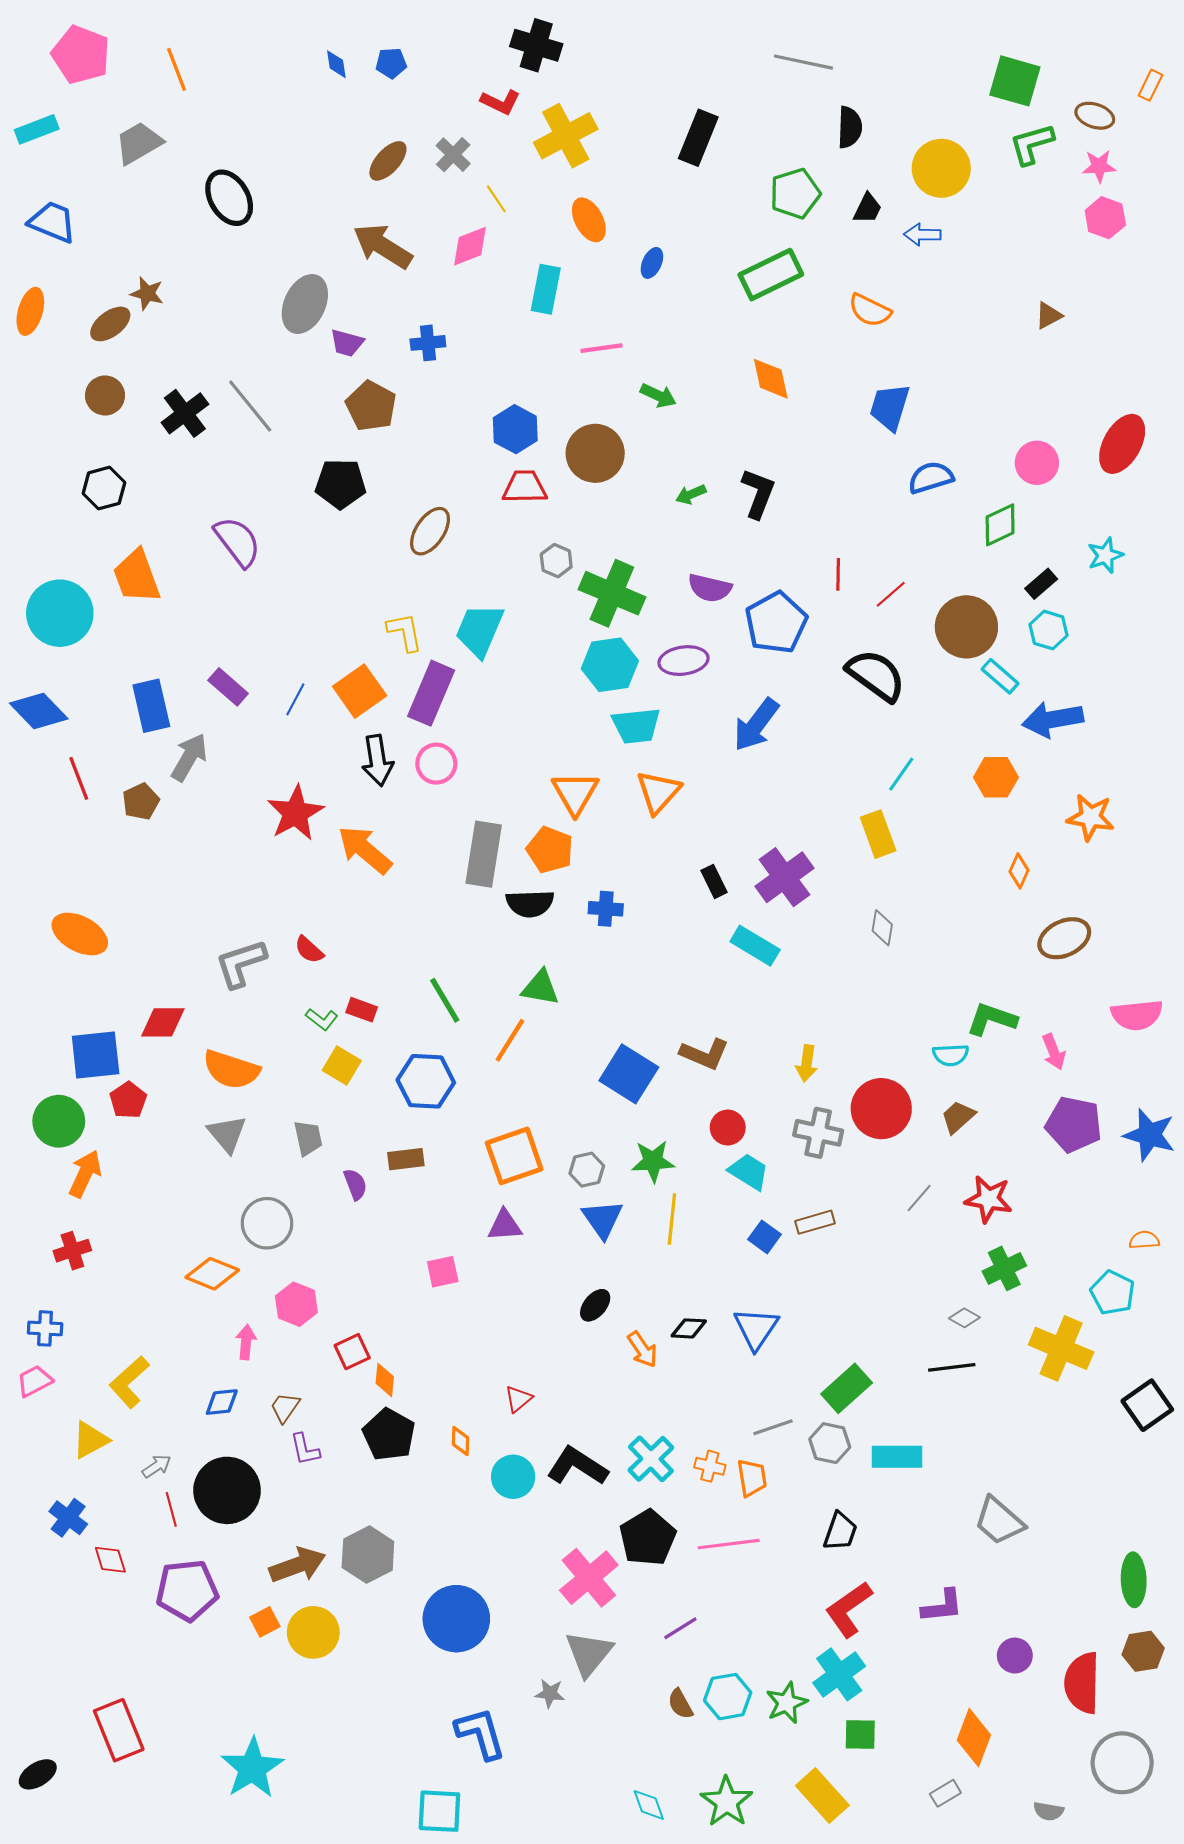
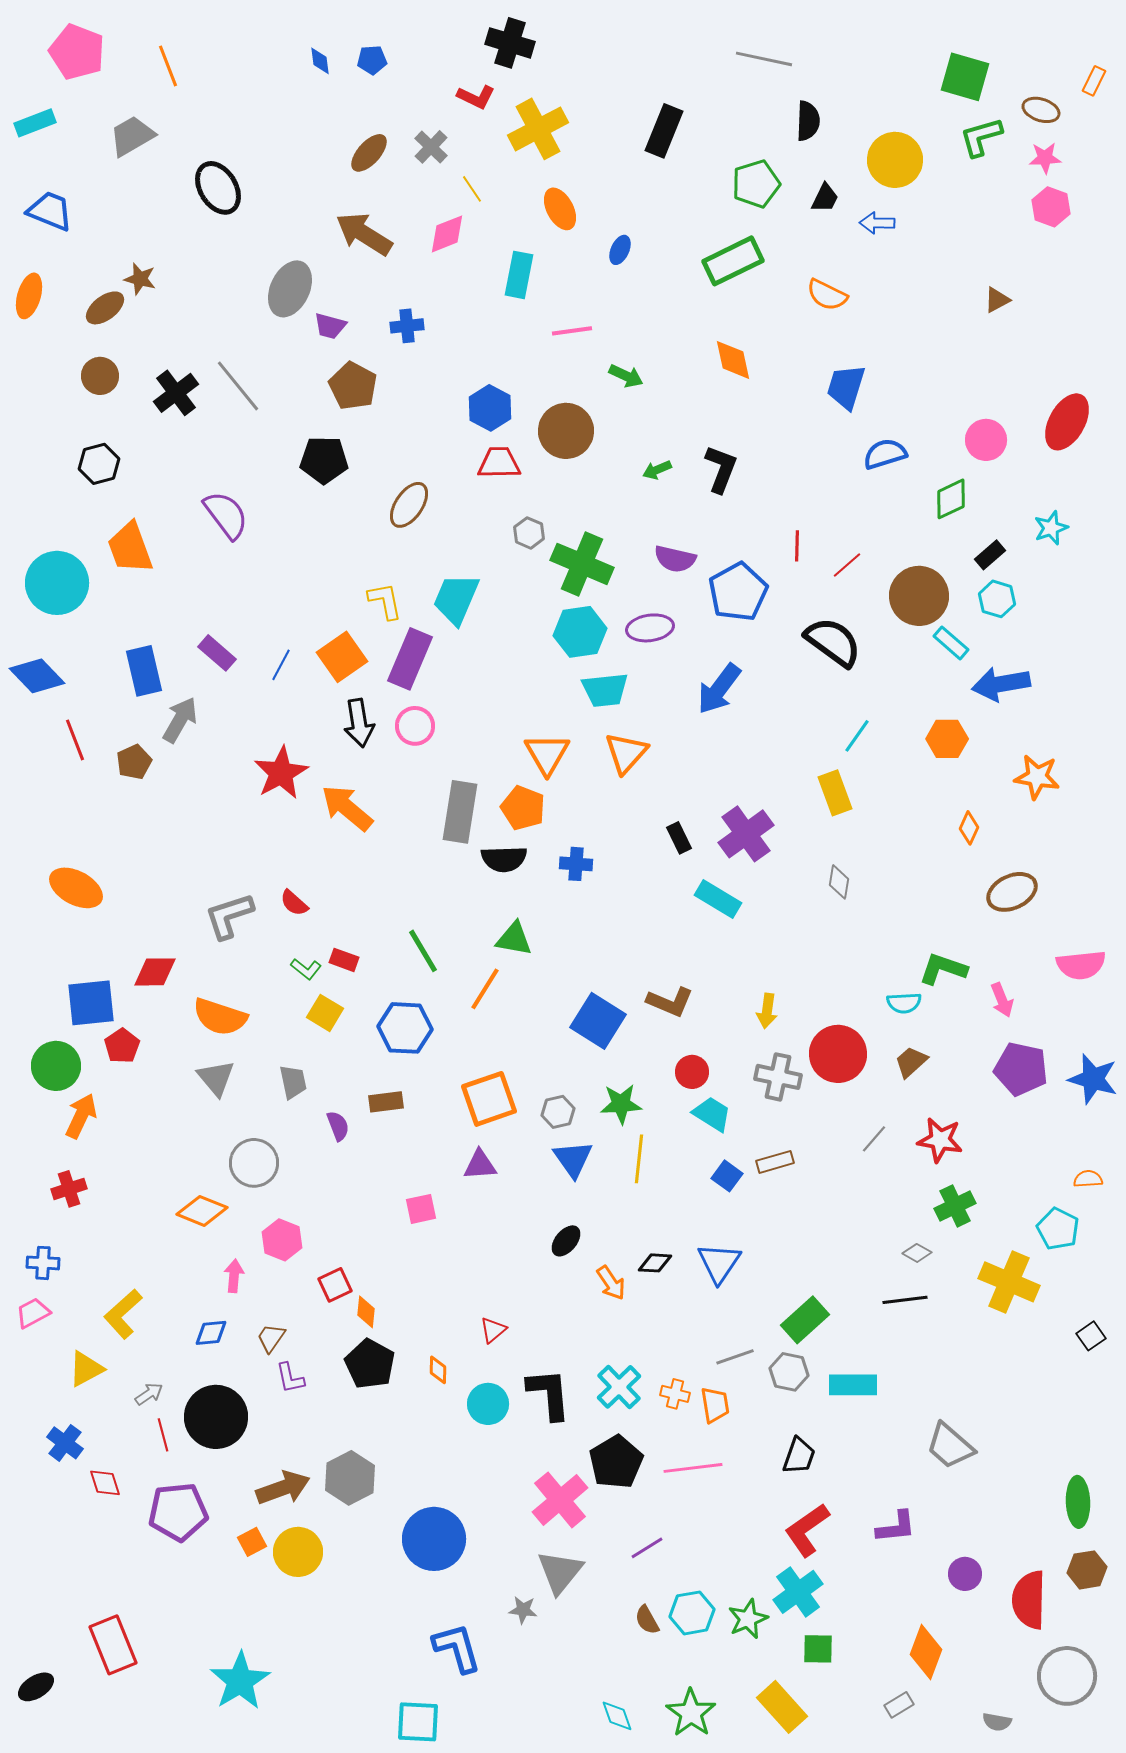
black square: (1147, 1405) -> (1091, 1336), size x0.6
black L-shape: (577, 1466) -> (549, 1394), turned 52

